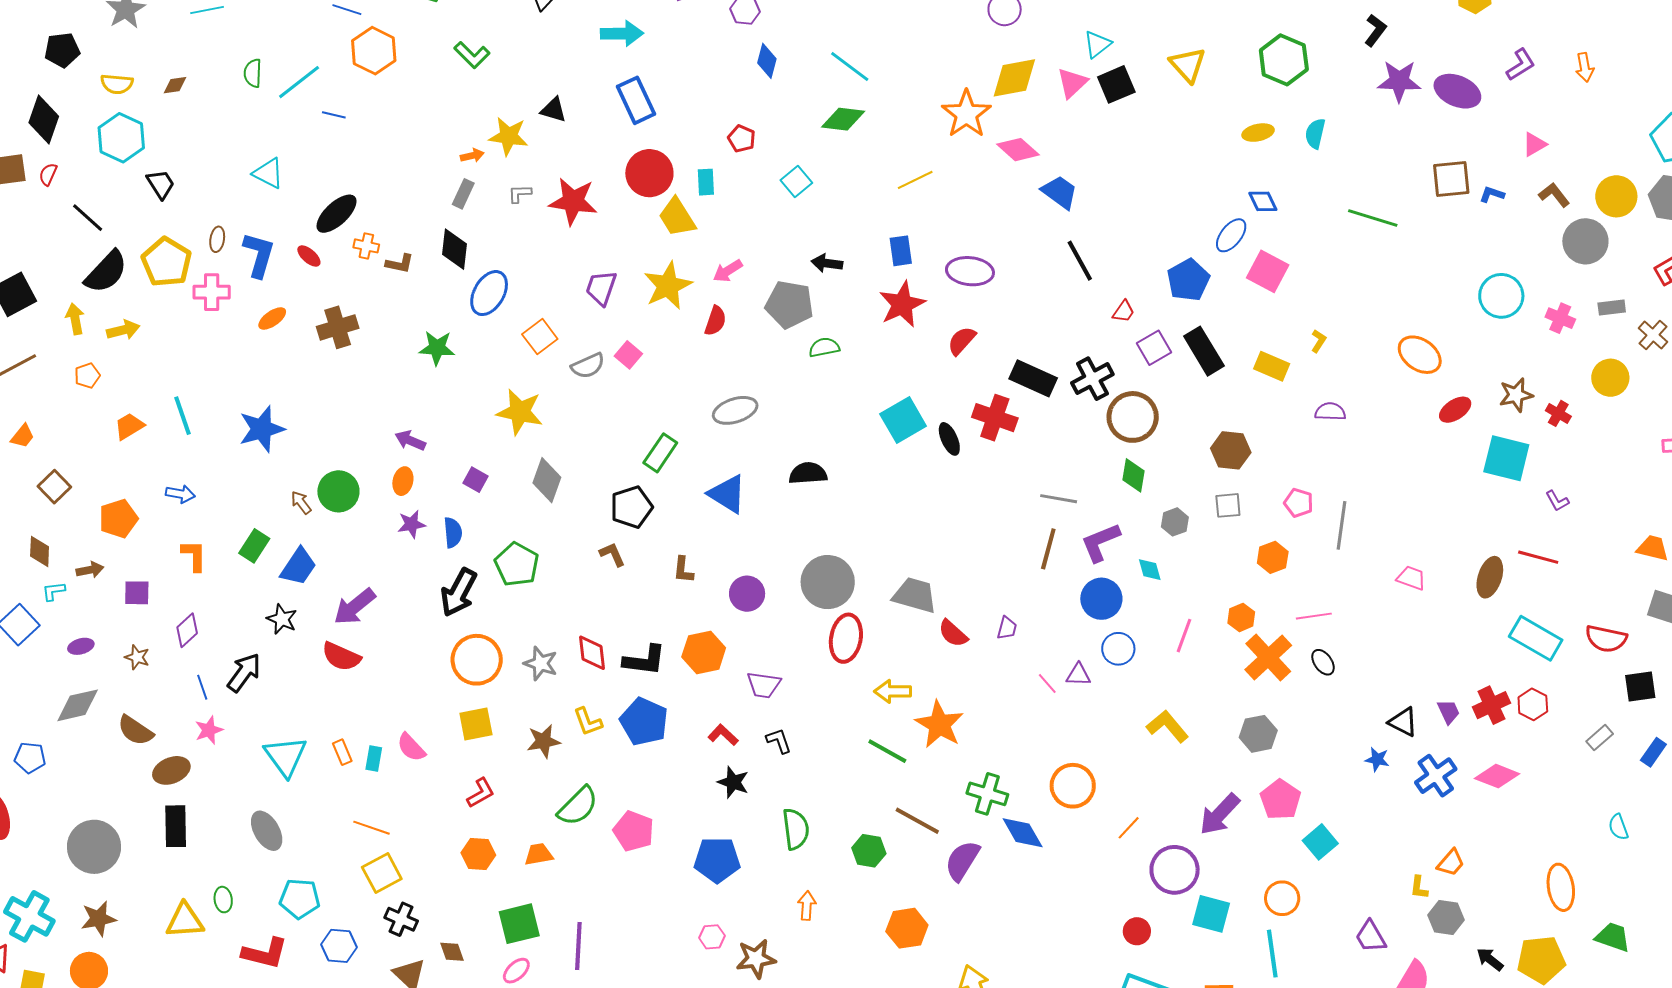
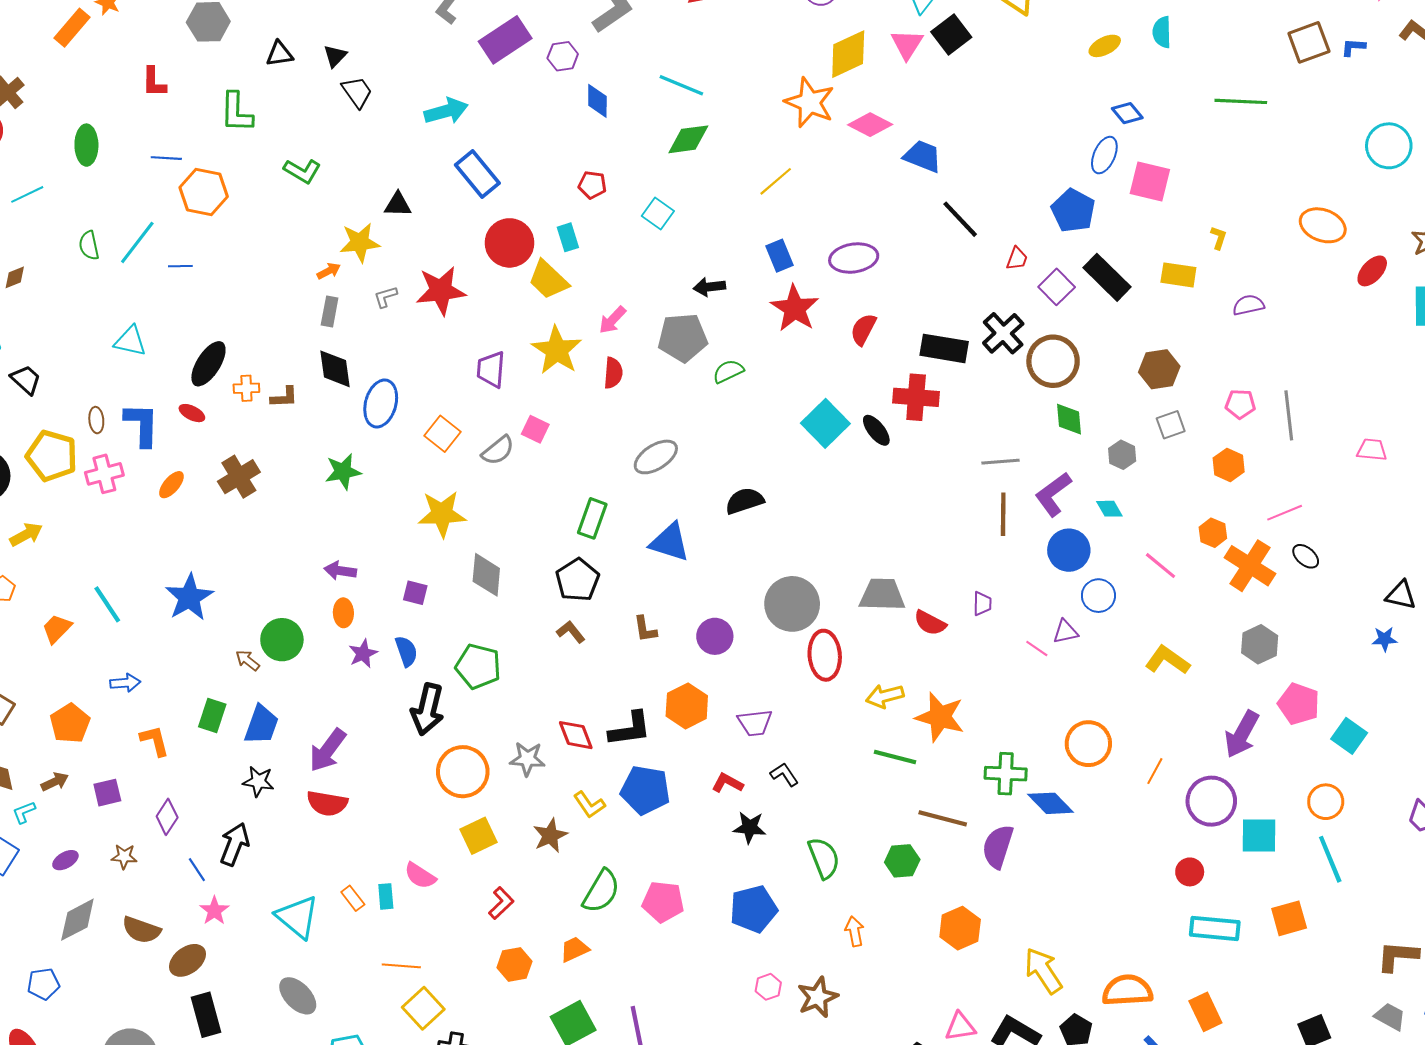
pink line: (1184, 636) -> (1161, 566), turned -56

